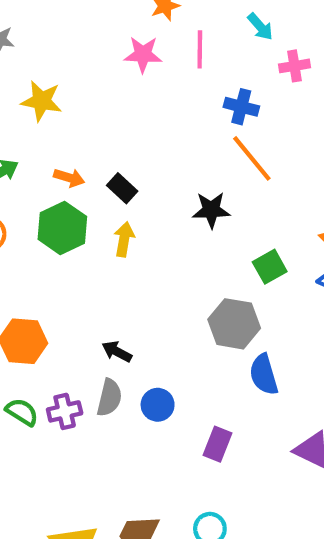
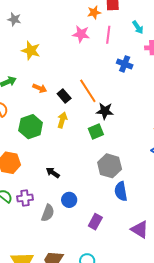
orange line: (252, 158) -> (88, 91), moved
green hexagon: (62, 228) -> (31, 127), moved
green square: (270, 267) -> (96, 131), moved
gray semicircle: (109, 398) -> (48, 213), moved

